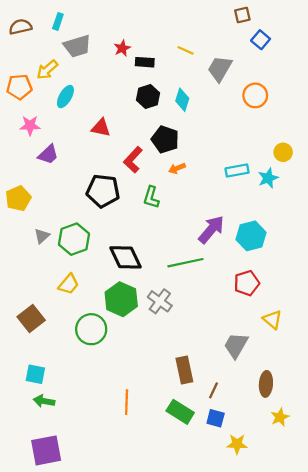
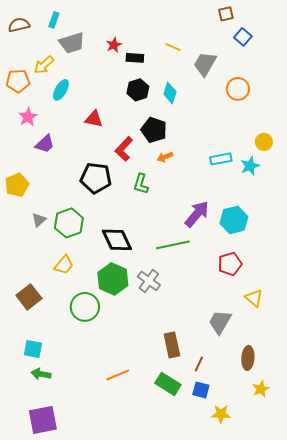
pink star: (30, 125) -> (28, 117), turned -30
orange line: (127, 402) -> (118, 375), turned 65

